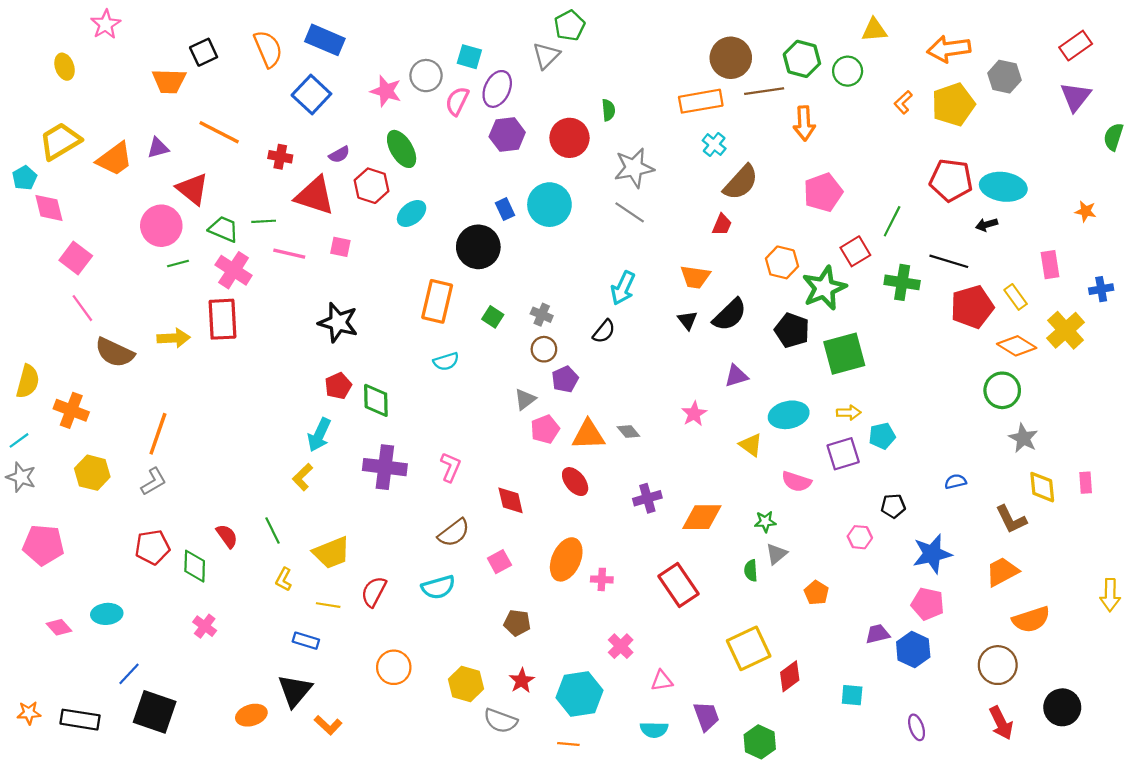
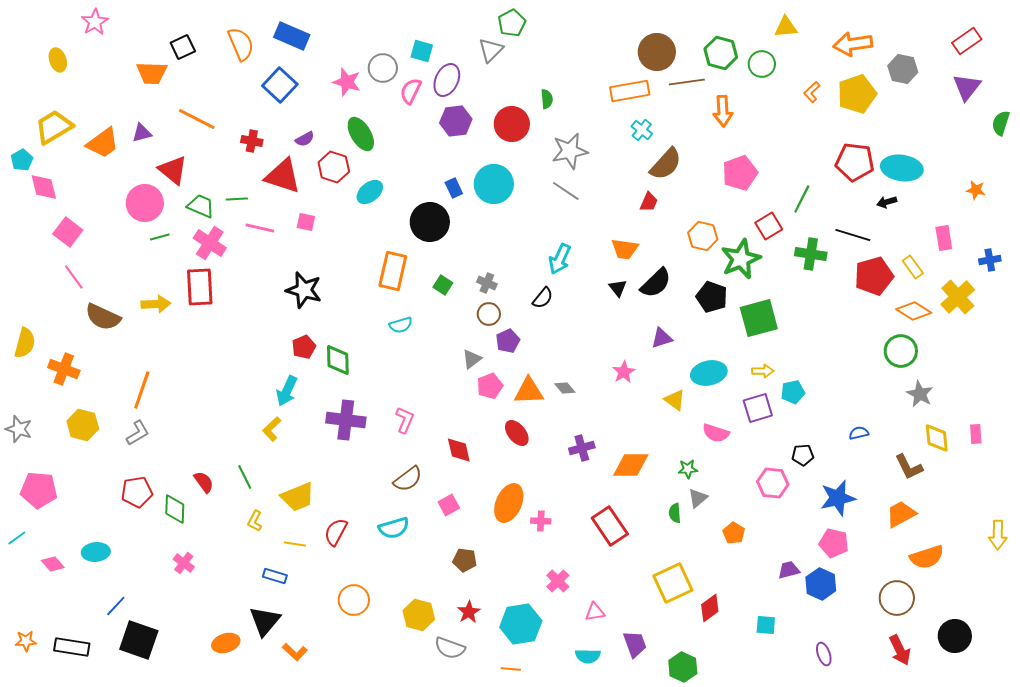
cyan line: (19, 440) -> (17, 538), moved
pink hexagon: (860, 537) -> (773, 483), size x1.4

